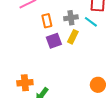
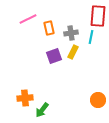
orange rectangle: (47, 21) -> (49, 28), moved
cyan line: (91, 22) -> (91, 37), turned 64

